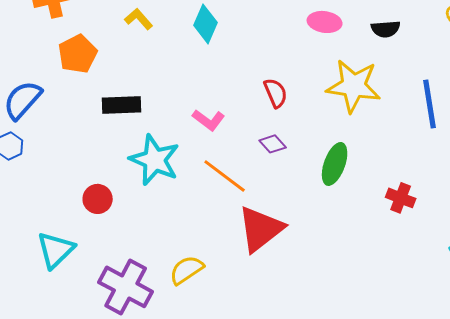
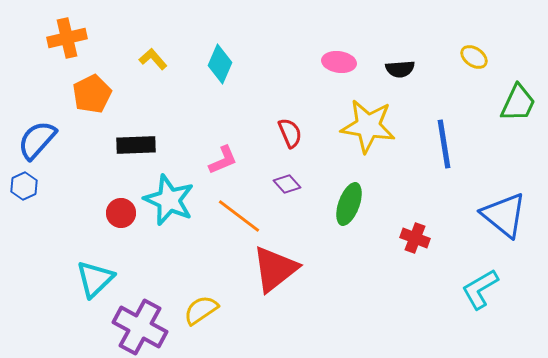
pink L-shape: (209, 120) -> (223, 160), turned -60
red circle: (98, 199) -> (121, 213), moved
cyan triangle: (56, 250) -> (95, 279), moved

